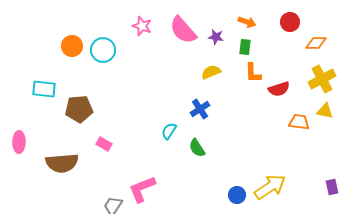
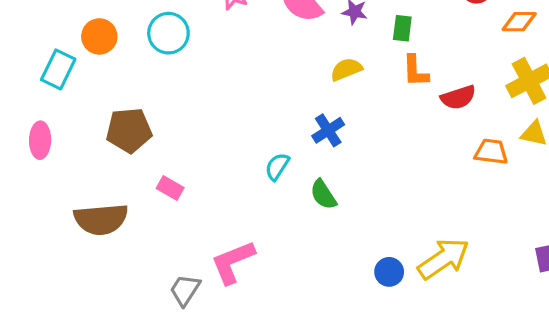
orange circle: (72, 46) -> (99, 36), moved
cyan rectangle: (44, 89) -> (58, 69), moved, turned -70
pink ellipse: (19, 142) -> (40, 140), moved

